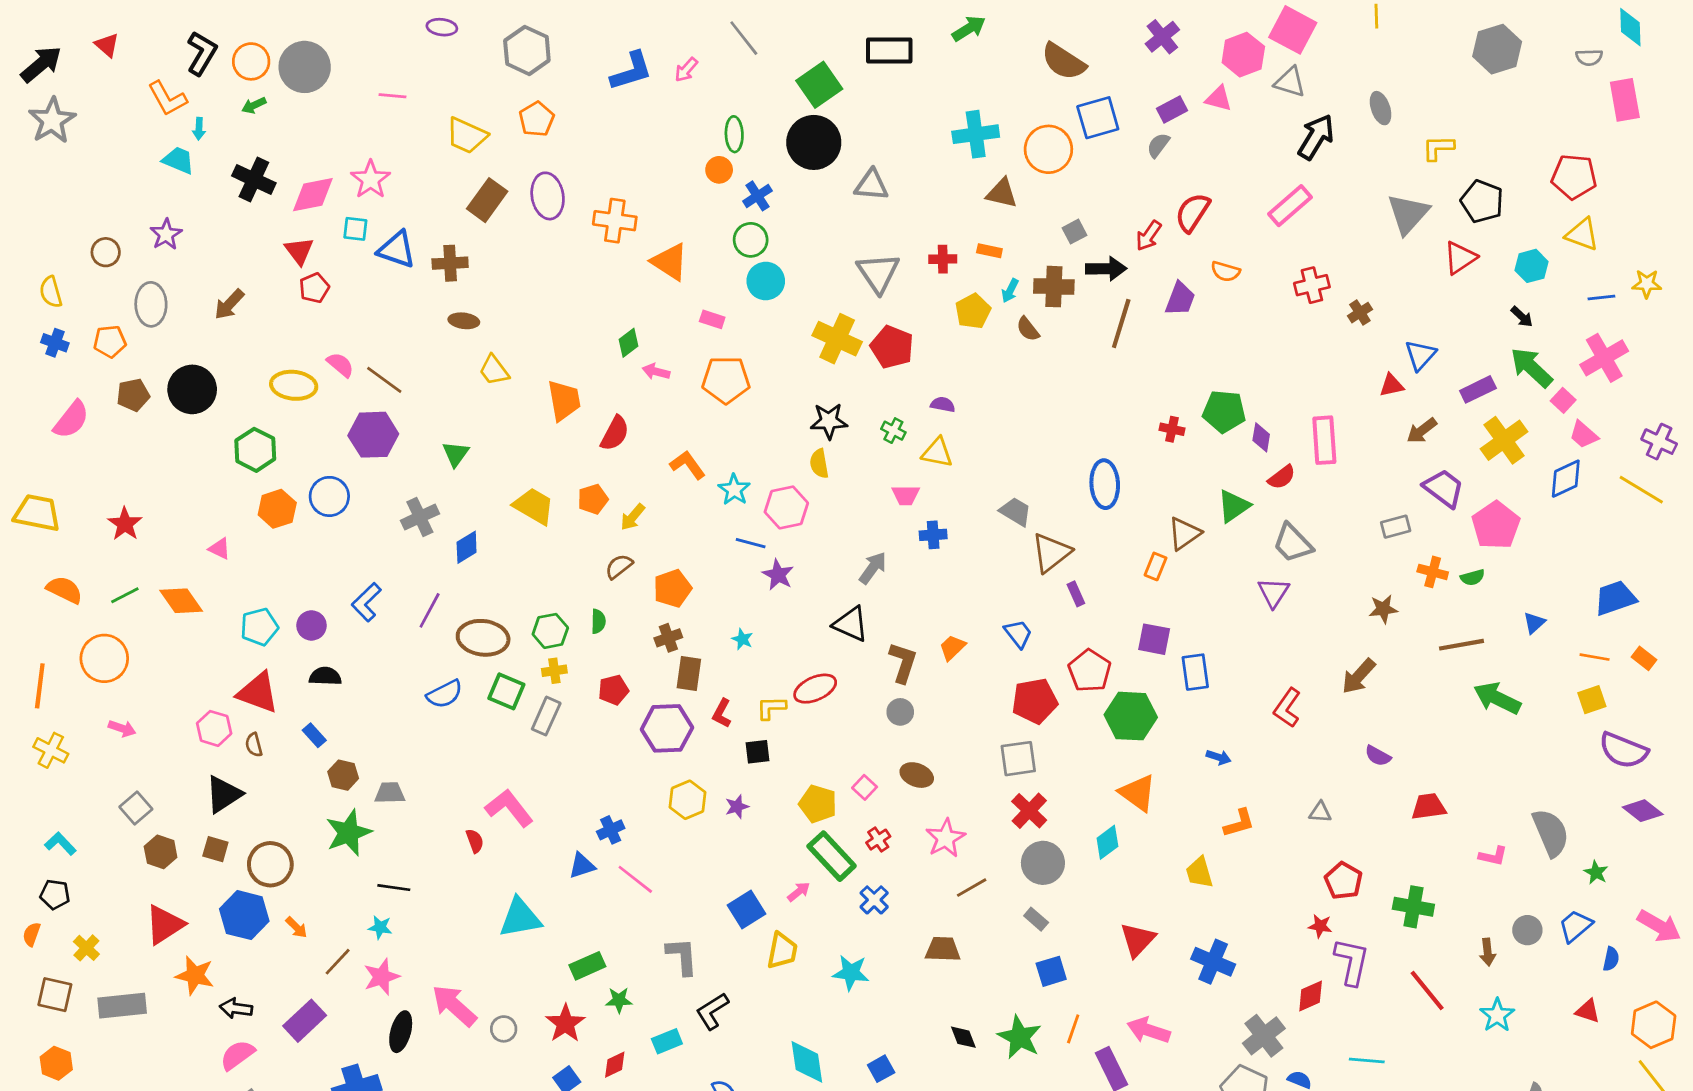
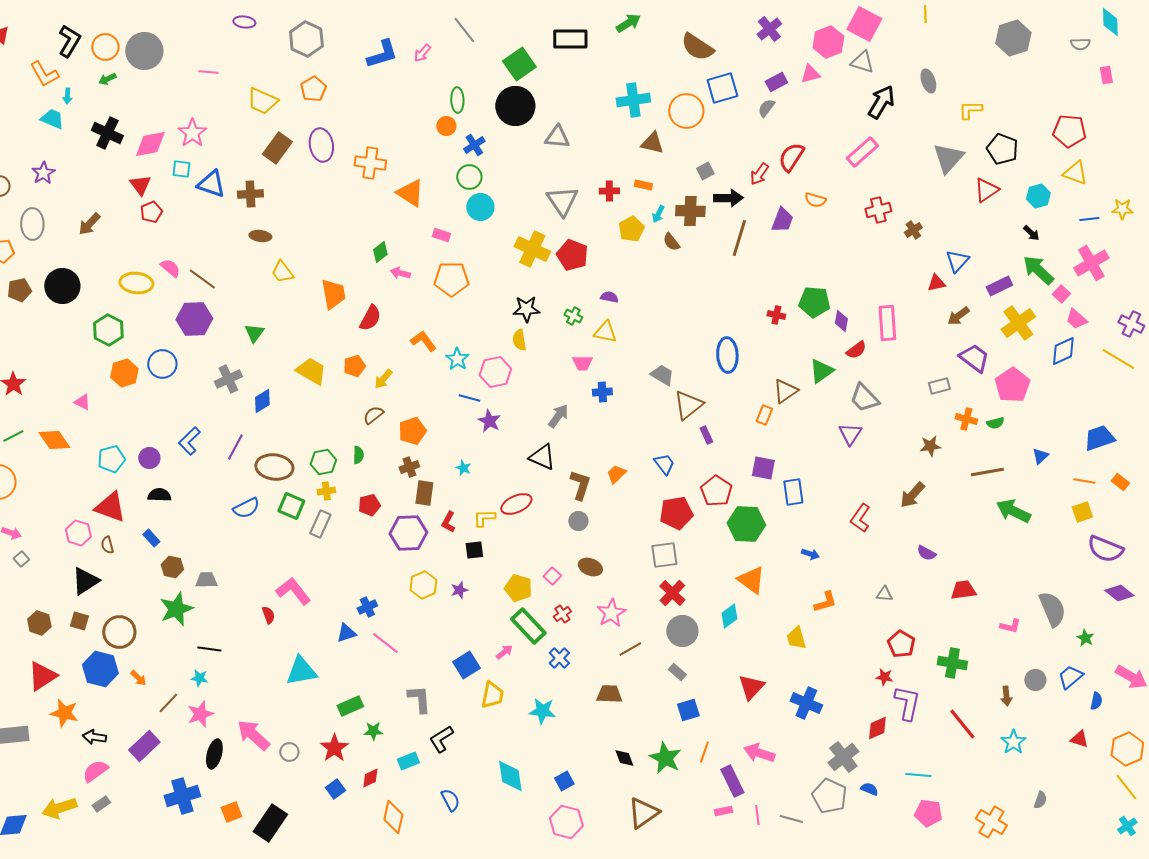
pink triangle: (1219, 99) -> (810, 74), turned -30
pink rectangle: (1625, 100) -> (1106, 75), size x0.6
gray square: (136, 808) -> (21, 559), moved, size x0.7

